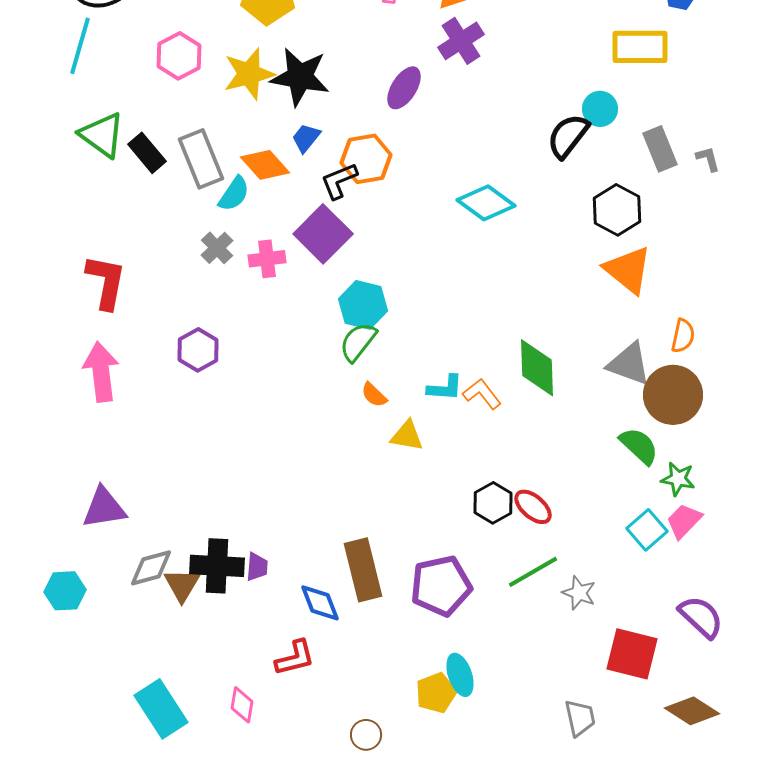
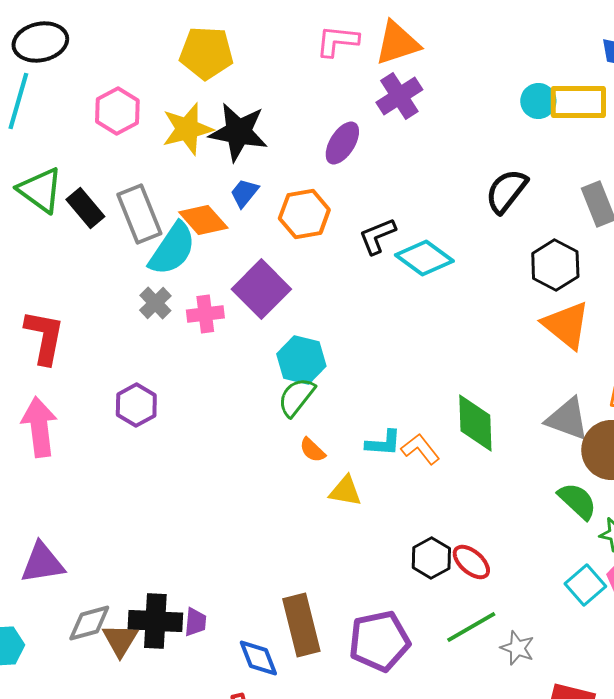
cyan circle: (600, 109) -> (538, 101), moved
black L-shape: (339, 181) -> (377, 236), moved
cyan semicircle: (234, 194) -> (172, 249), size x1.5

